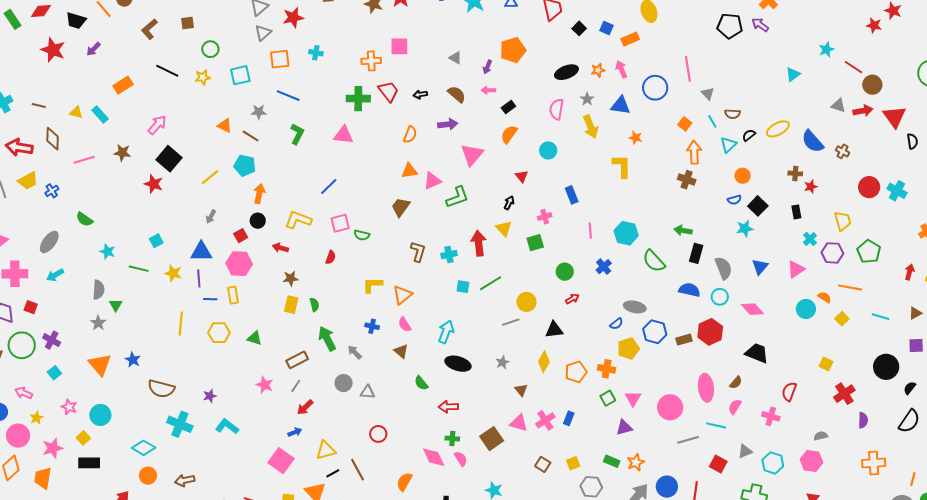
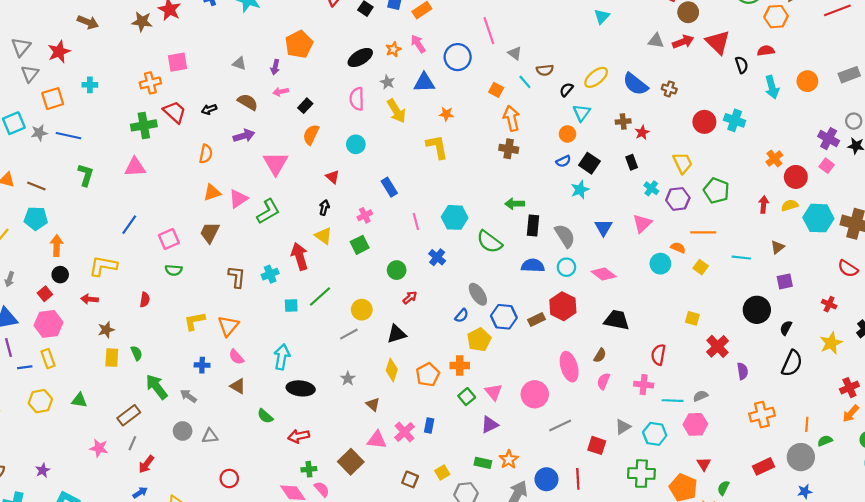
gray star: (259, 112) -> (39, 133), moved
cyan triangle: (728, 145) -> (582, 113), moved
pink square: (340, 223) -> (169, 239), moved
gray ellipse: (635, 307) -> (478, 294), turned 55
cyan line: (716, 425) -> (673, 401), moved

